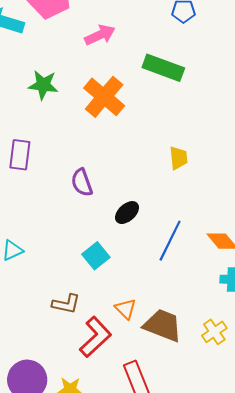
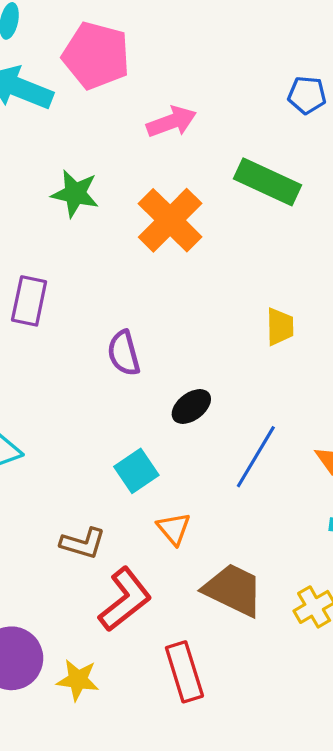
orange triangle: (126, 309) -> (174, 529), moved

